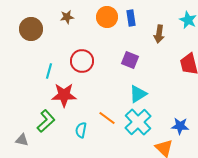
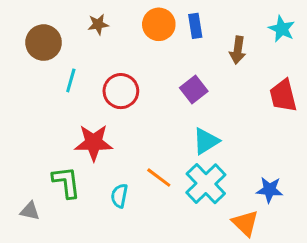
purple square: (130, 60) -> (194, 90), turned 30
cyan line: (49, 71) -> (71, 80), moved
green L-shape: (46, 121) -> (66, 182), turned -55

